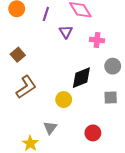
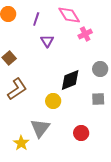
purple triangle: (66, 32) -> (47, 41), moved
pink cross: (97, 40) -> (85, 34), moved, turned -32
gray triangle: (50, 128) -> (40, 128), size x1.5

